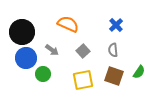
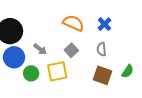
orange semicircle: (68, 24) -> (73, 23), moved
yellow square: (83, 80) -> (57, 71), moved

